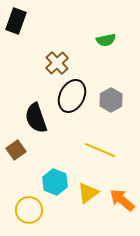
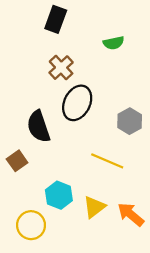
black rectangle: (16, 21) -> (56, 19), moved
gray hexagon: (111, 100) -> (130, 121), moved

